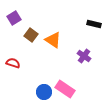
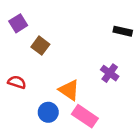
orange triangle: (53, 40) -> (69, 90), moved
blue circle: (44, 92) -> (48, 112), moved

